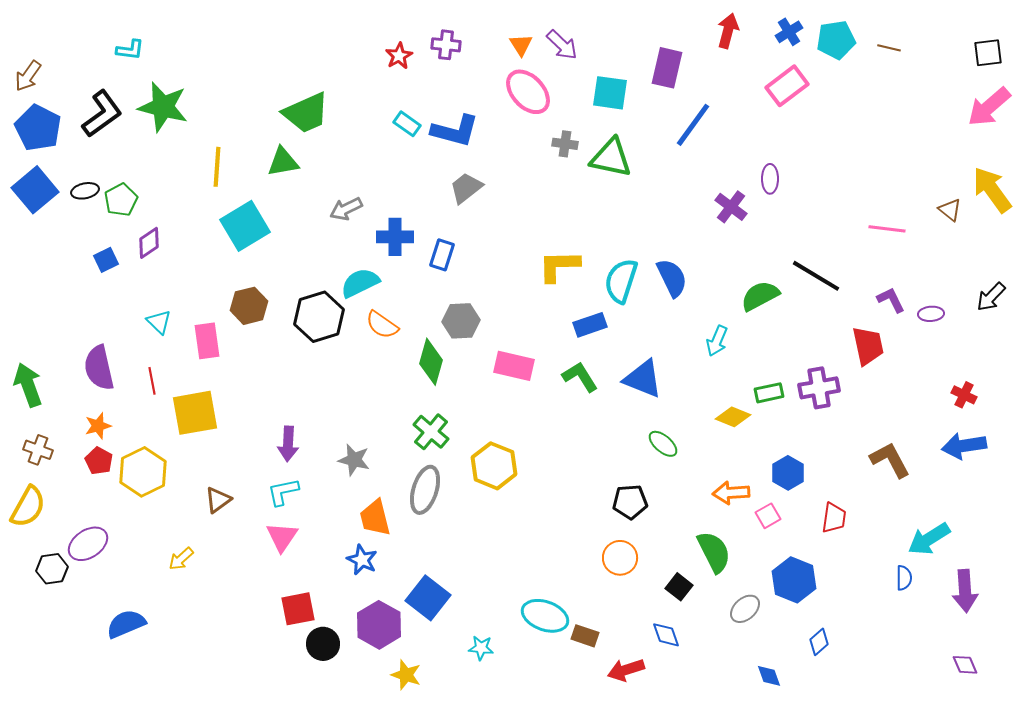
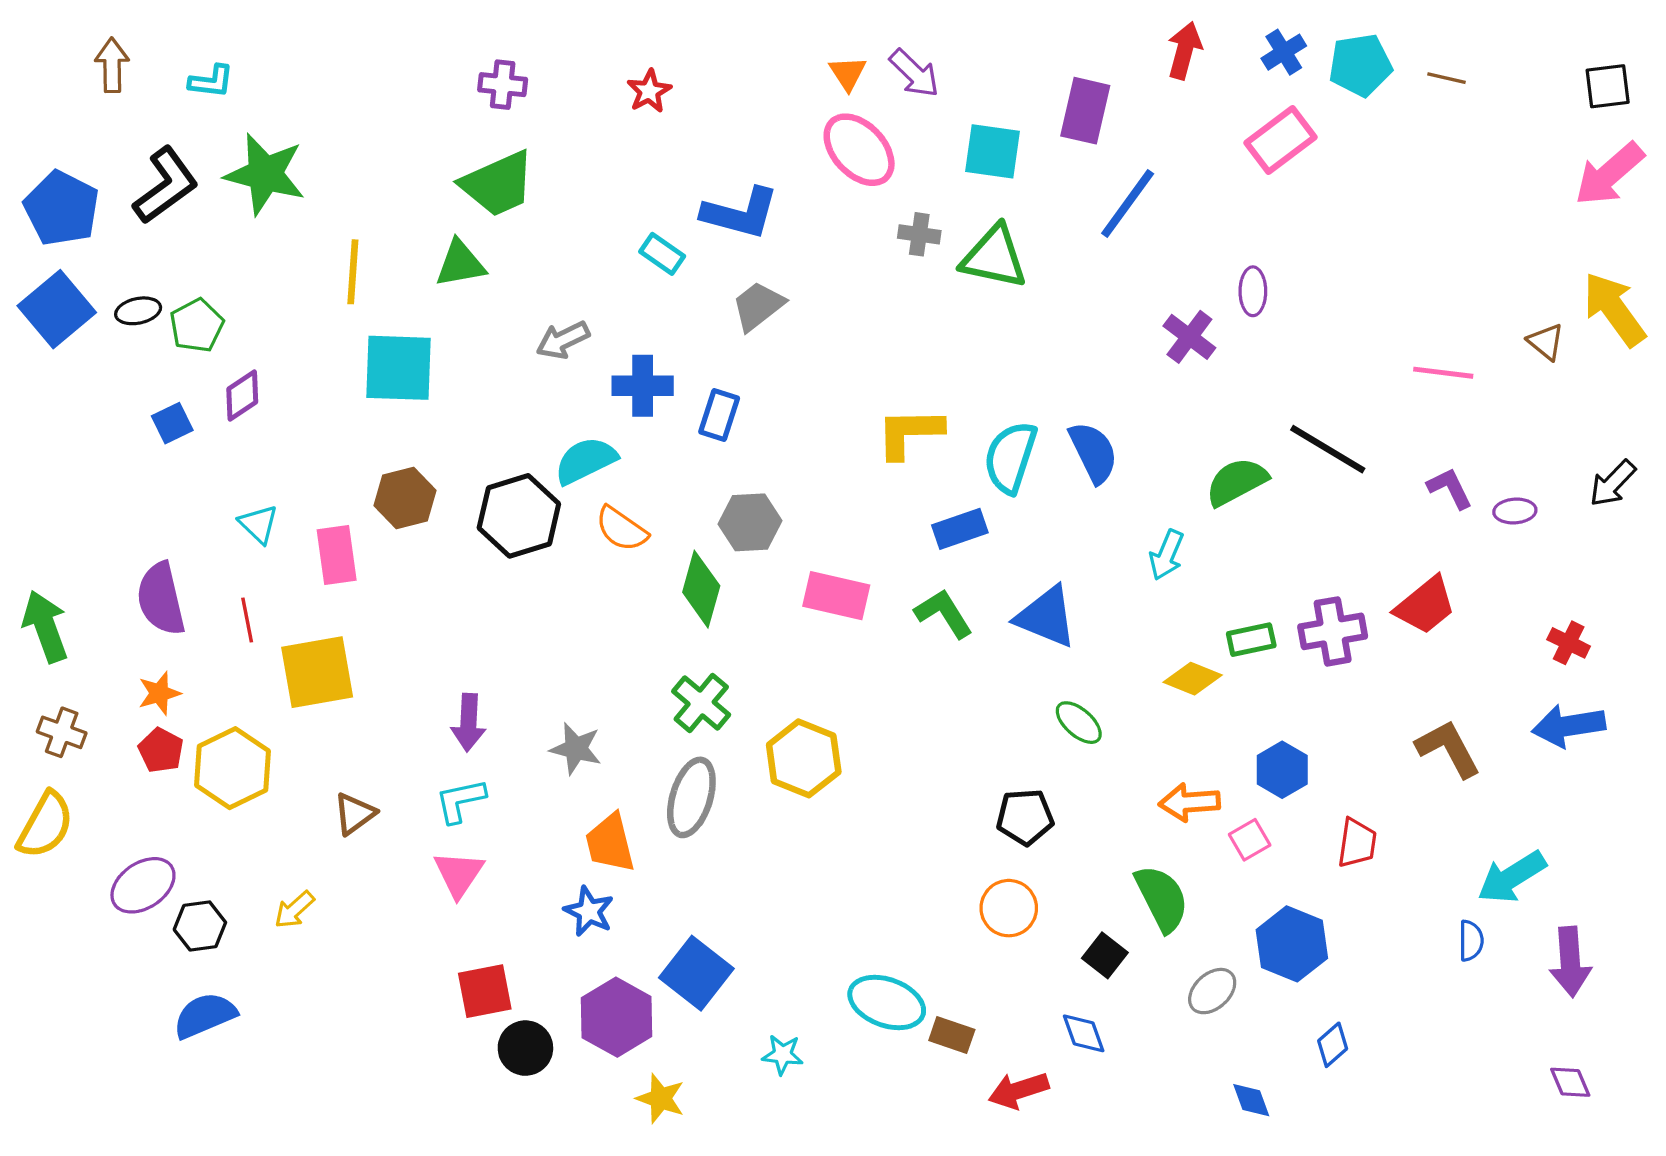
purple cross: (446, 45) -> (503, 85), moved
brown arrow: (28, 76) -> (112, 65), moved, turned 144
cyan rectangle: (407, 124) -> (662, 254), moved
cyan square: (245, 226) -> (398, 368), turned 33
red trapezoid: (868, 346) -> (1425, 605), moved, turned 63
black hexagon: (52, 569) -> (200, 926), moved

